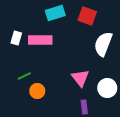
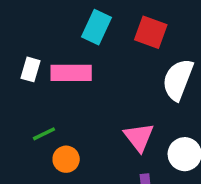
cyan rectangle: (55, 13) -> (97, 27), turned -48

